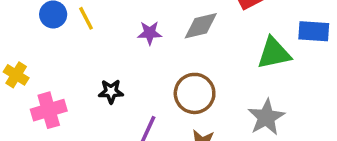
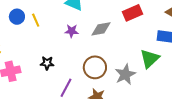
green triangle: (274, 53) -> (150, 59), moved, turned -35
gray star: (266, 117) -> (125, 74), moved

